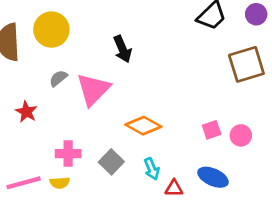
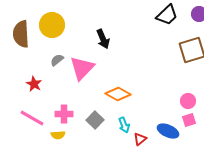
pink square: (212, 130) -> (189, 120), moved
pink line: (24, 183) -> (32, 118), moved, turned 45
red triangle: (174, 188) -> (140, 139), turned -40

